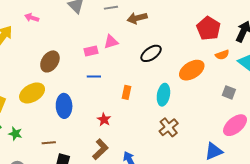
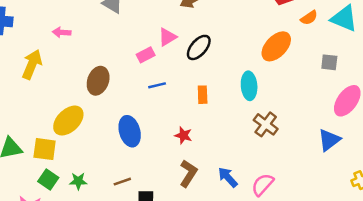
black ellipse: (151, 53) -> (199, 47), moved
yellow ellipse: (32, 93) -> (68, 121), moved

